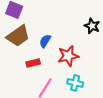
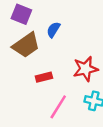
blue semicircle: (45, 41) -> (53, 30), moved

